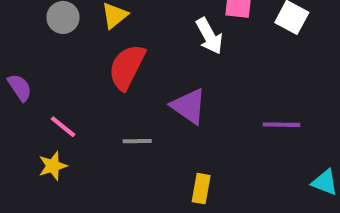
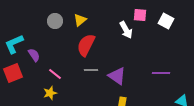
purple triangle: (189, 106) -> (117, 76), moved
gray line: (137, 141) -> (91, 70), moved

